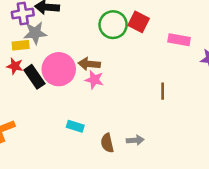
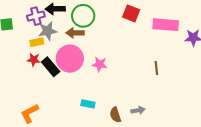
green circle: (113, 25) -> (83, 16), moved
pink rectangle: (179, 40) -> (166, 25), size x1.4
brown arrow: (89, 64) -> (75, 33), moved

